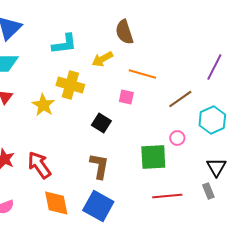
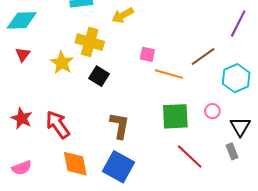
orange line: (142, 74) -> (169, 74), moved
black square: (101, 123) -> (99, 76), moved
pink circle: (177, 138) -> (212, 111), moved
red line: (167, 196) -> (190, 156), turned 48

